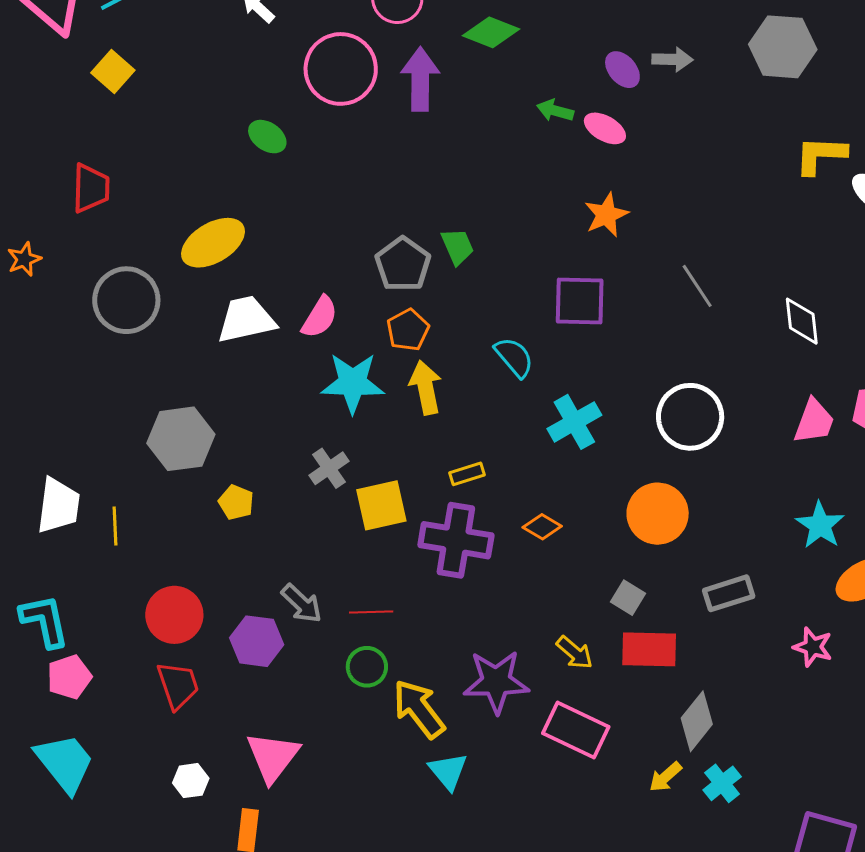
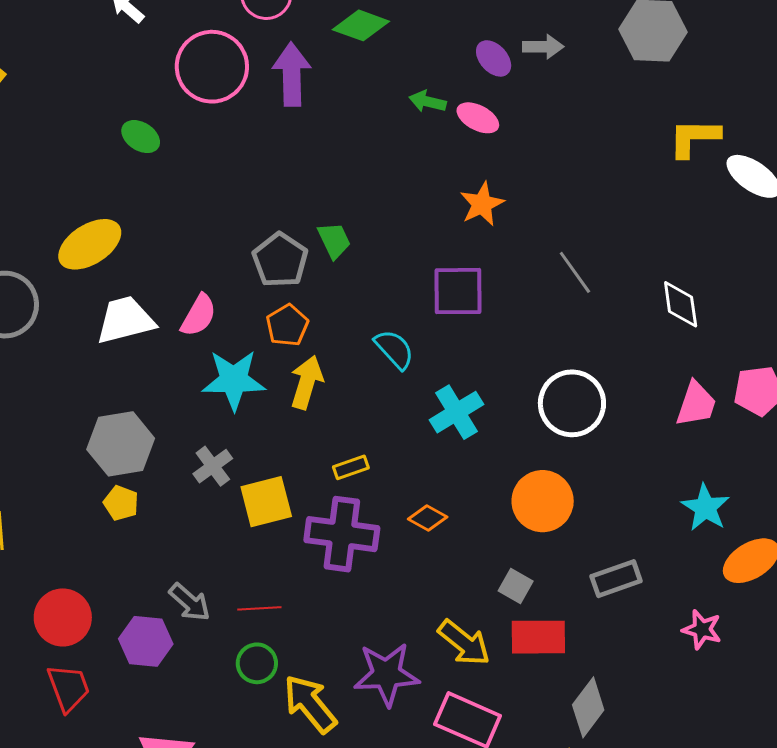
yellow arrow: (426, 387) -> (307, 382), turned 30
gray hexagon: (181, 439) -> (121, 444), moved
yellow arrow: (575, 653) -> (464, 643), size x1.4

